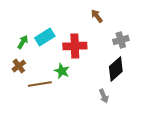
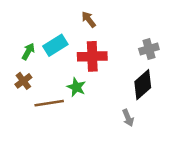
brown arrow: (97, 16) -> (89, 19), moved

